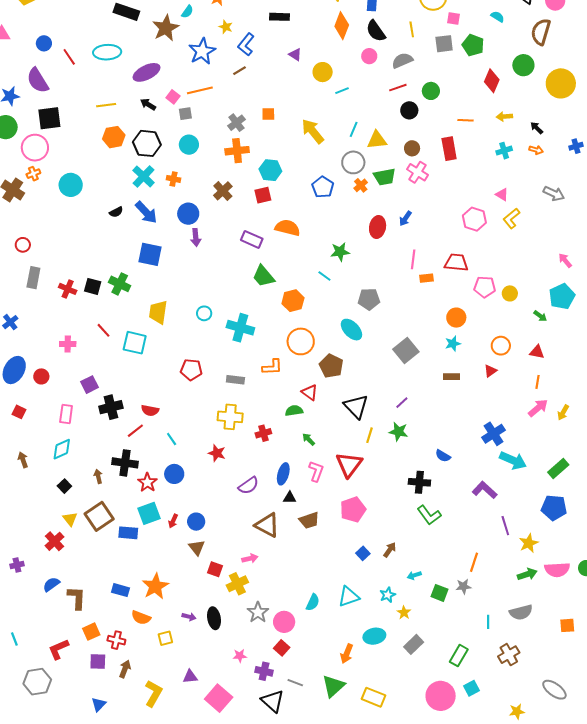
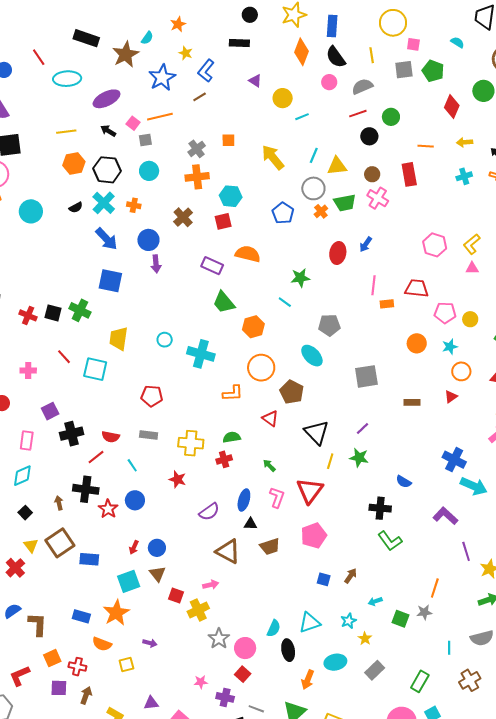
red line: (69, 57) -> (39, 57), moved
pink triangle: (502, 195) -> (472, 268), moved, turned -32
black semicircle: (116, 212) -> (76, 207), moved
cyan star: (453, 344) -> (450, 347), moved
gray square: (406, 350) -> (366, 376), turned 30
gray rectangle: (235, 380) -> (149, 435), moved
green semicircle: (294, 411) -> (232, 437), moved
blue cross: (494, 434) -> (454, 460), turned -30
cyan square: (149, 513) -> (129, 581), moved
blue square: (363, 553) -> (324, 579), turned -32
black ellipse: (214, 618) -> (288, 650), moved

